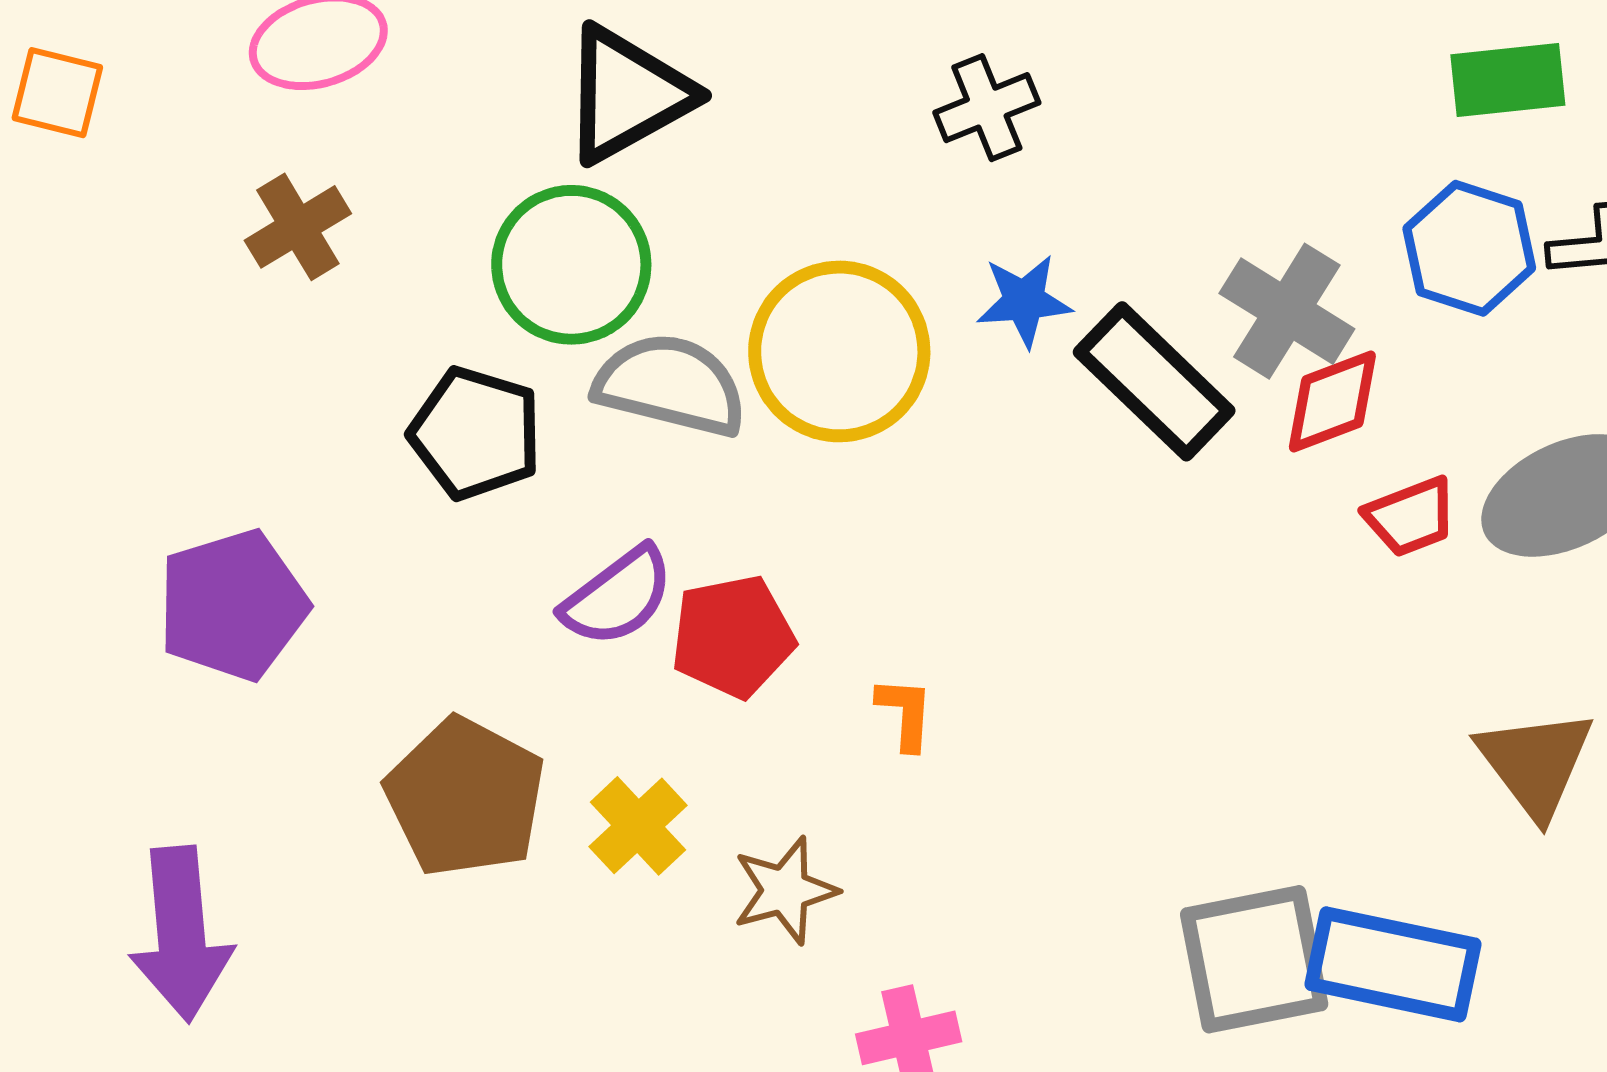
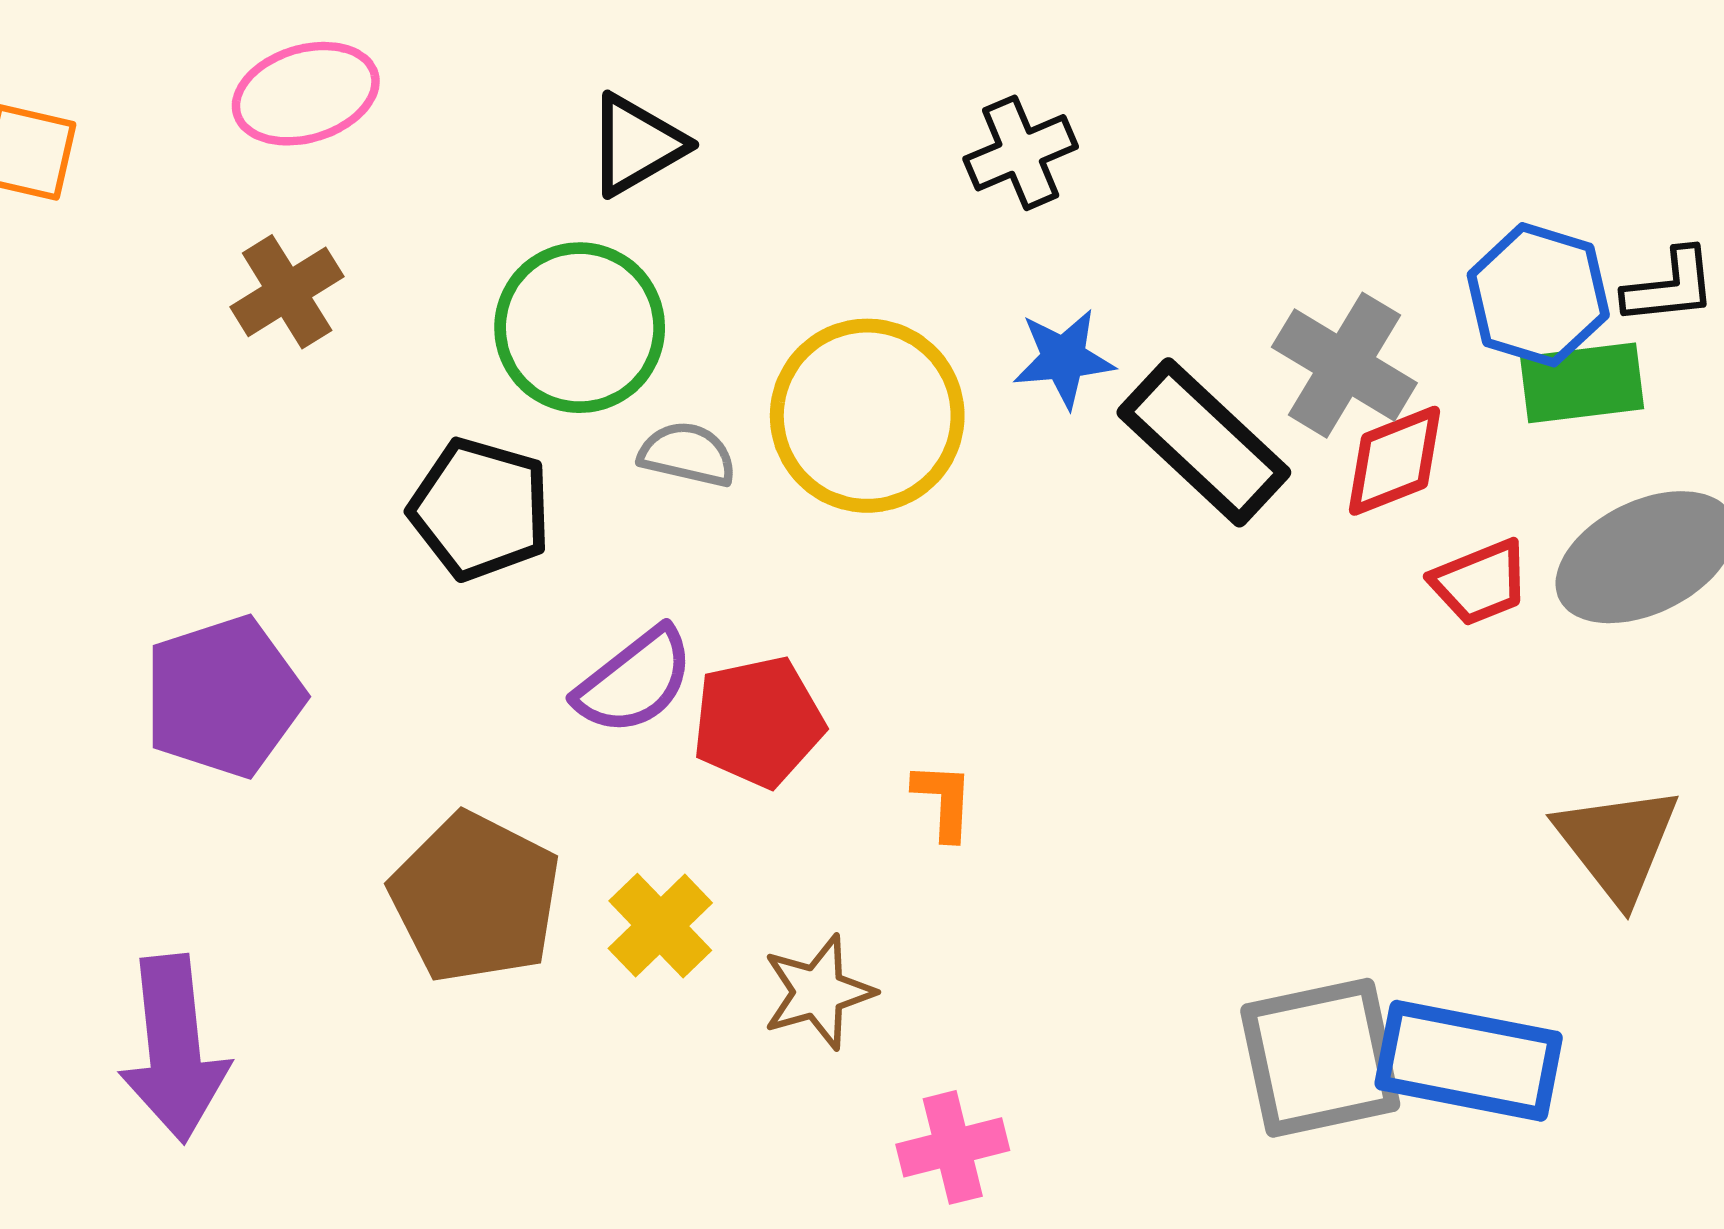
green rectangle: (1508, 80) -> (1582, 383), moved
black triangle: (627, 94) -> (636, 145), size x0.7
gray semicircle: (670, 385) -> (687, 454), size x0.6

